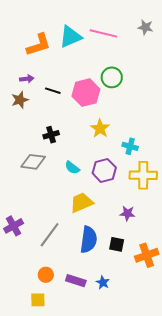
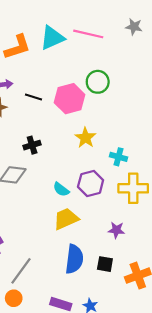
cyan semicircle: (72, 168) -> (61, 189), moved
gray line: (50, 235) -> (21, 271), moved
orange circle: (46, 275) -> (14, 298), moved

